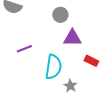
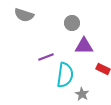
purple line: (24, 49) -> (46, 57), moved

